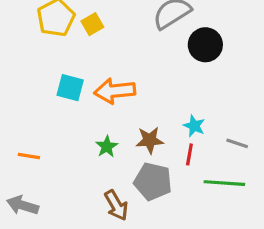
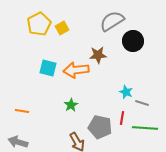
brown star: (150, 140) -> (98, 55), moved
gray line: (237, 143) -> (142, 103), moved
red line: (189, 154) -> (122, 118), moved

